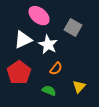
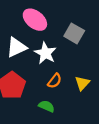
yellow triangle: (79, 87) -> (82, 83), moved

